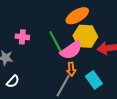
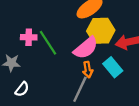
green line: (56, 42) -> (48, 43), moved
cyan rectangle: (94, 80) -> (113, 67), moved

